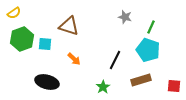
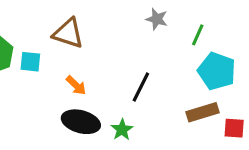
cyan pentagon: (148, 50) -> (217, 71), moved
brown rectangle: (141, 80) -> (203, 112), moved
black ellipse: (47, 82) -> (81, 122), moved

